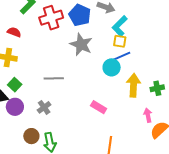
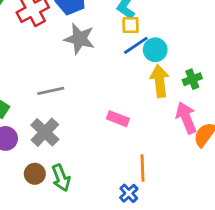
cyan circle: (112, 67) -> (155, 50), moved
gray cross: (44, 107) -> (45, 132), size x1.5
pink arrow: (148, 115) -> (186, 118), size x1.6

